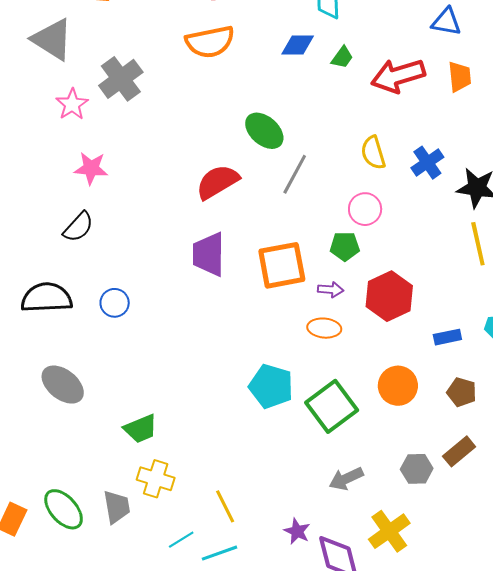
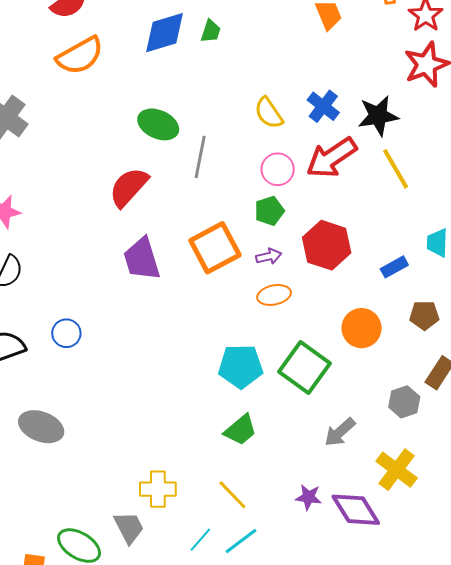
blue diamond: (298, 45) -> (164, 33), size x1.4
red arrow: (398, 76) -> (332, 158), moved
green trapezoid: (141, 429) -> (241, 430), moved

